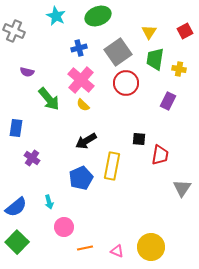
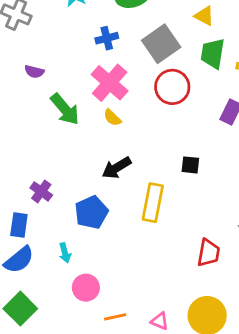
yellow triangle: (149, 32) -> (204, 16), turned -35
blue rectangle: (16, 128) -> (19, 225), moved
red trapezoid: (160, 155) -> (209, 253), moved
blue pentagon: (81, 178) -> (91, 212), moved

